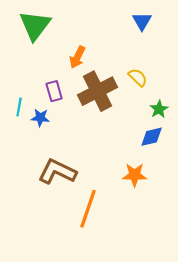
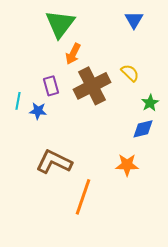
green triangle: (35, 25) -> (60, 24), moved

